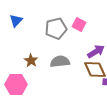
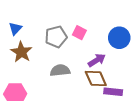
brown star: (31, 60) -> (21, 52), moved, size x1.5

